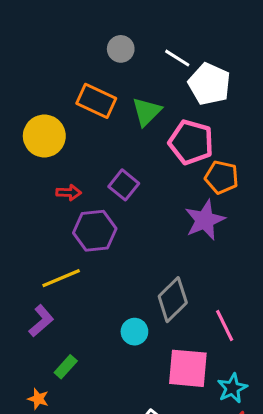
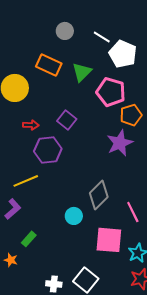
orange pentagon: (222, 177) -> (131, 115), turned -30

